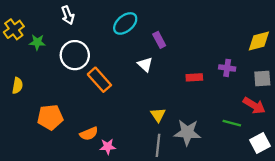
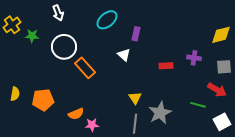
purple rectangle: (159, 40) -> (136, 34), turned 40
yellow semicircle: (17, 86) -> (15, 94), moved
gray star: (187, 132) -> (160, 113), turned -30

